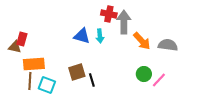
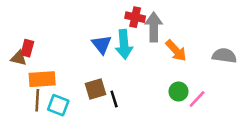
blue triangle: (82, 36) -> (102, 44), turned 36
cyan arrow: (100, 36) -> (124, 44), size x1.6
gray semicircle: (168, 45) -> (224, 56), moved

